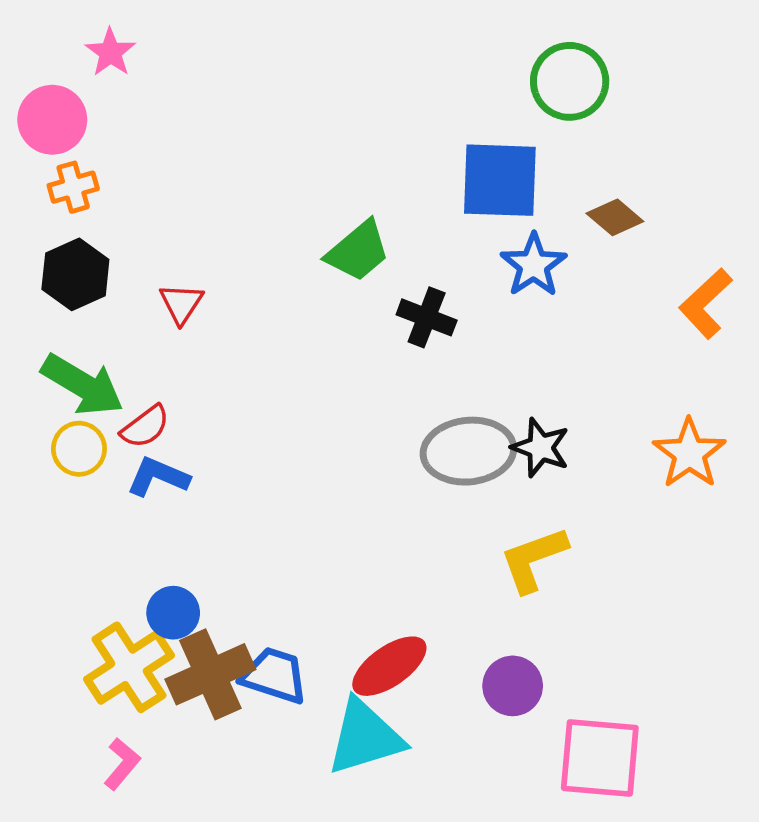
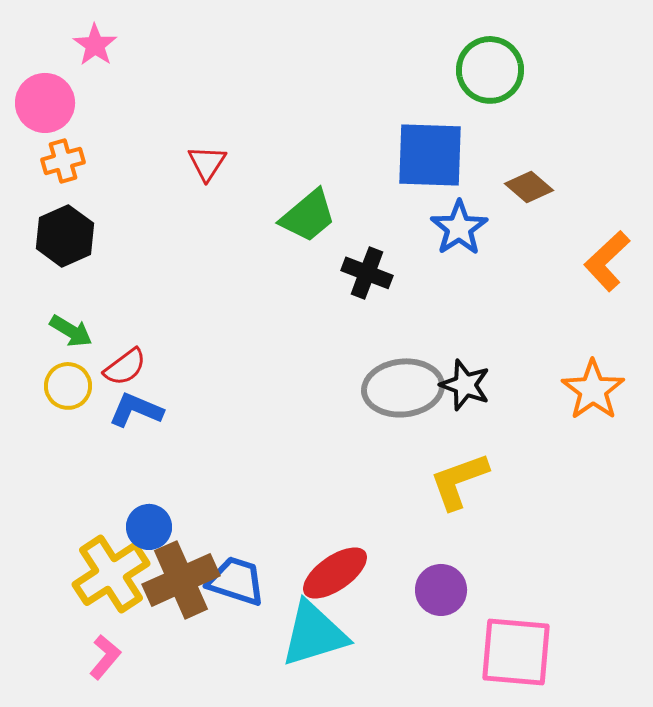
red triangle: (181, 303) -> (207, 163), moved
green arrow: (82, 385) -> (71, 331), size x0.6

